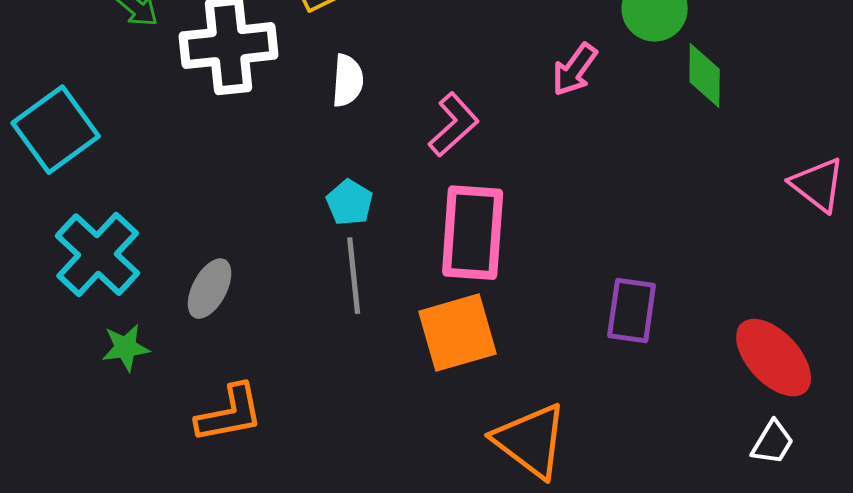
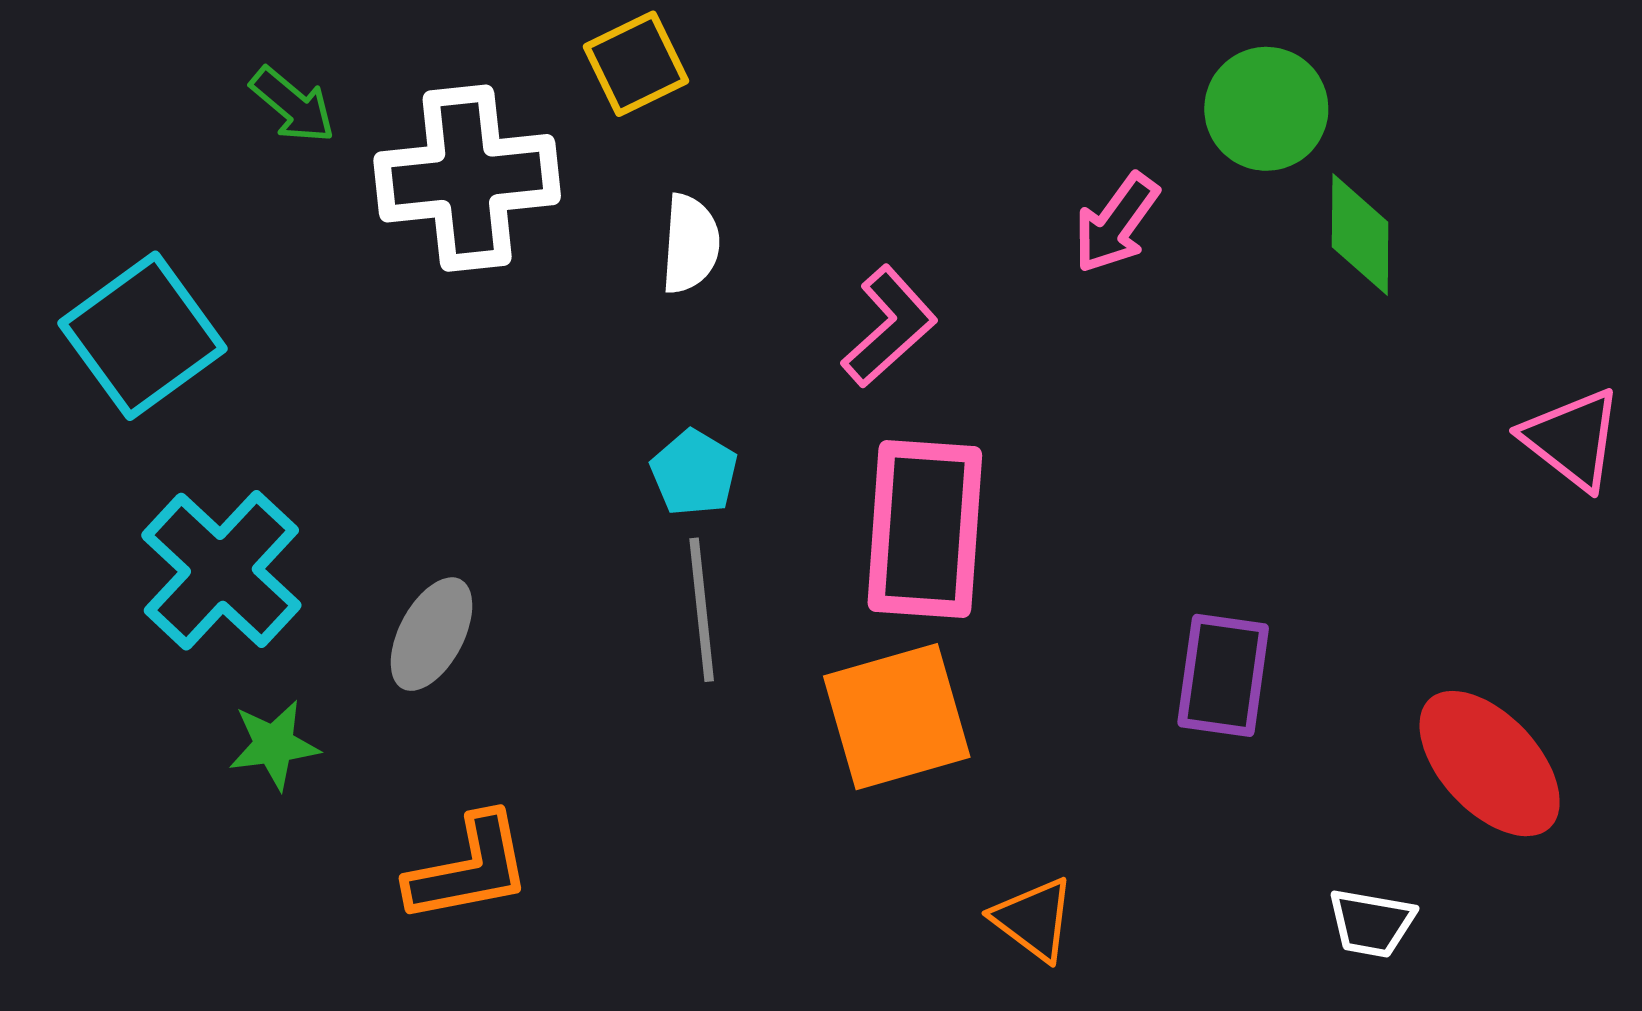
orange triangle: (531, 441) -> (1034, 919), size x0.6
white trapezoid: (773, 443) -> (1371, 923), moved, turned 69

